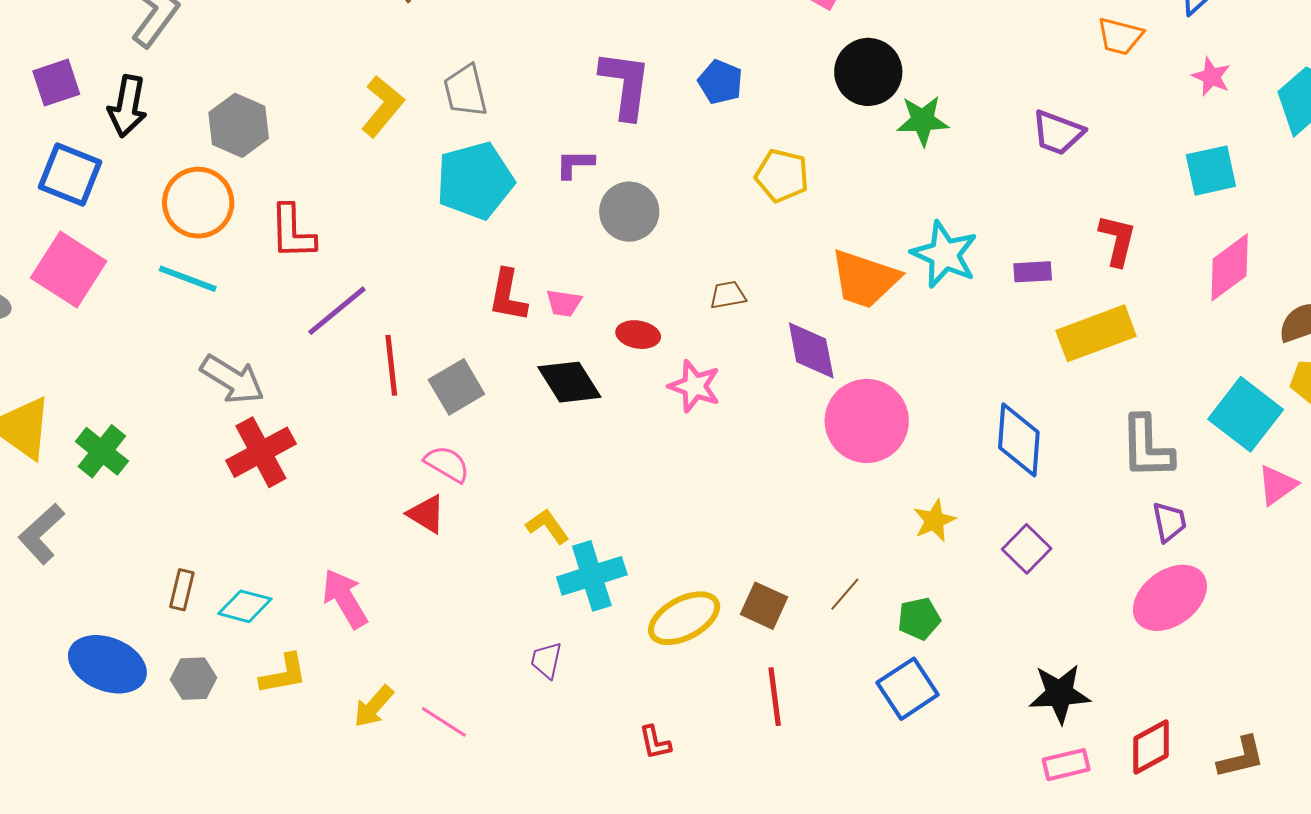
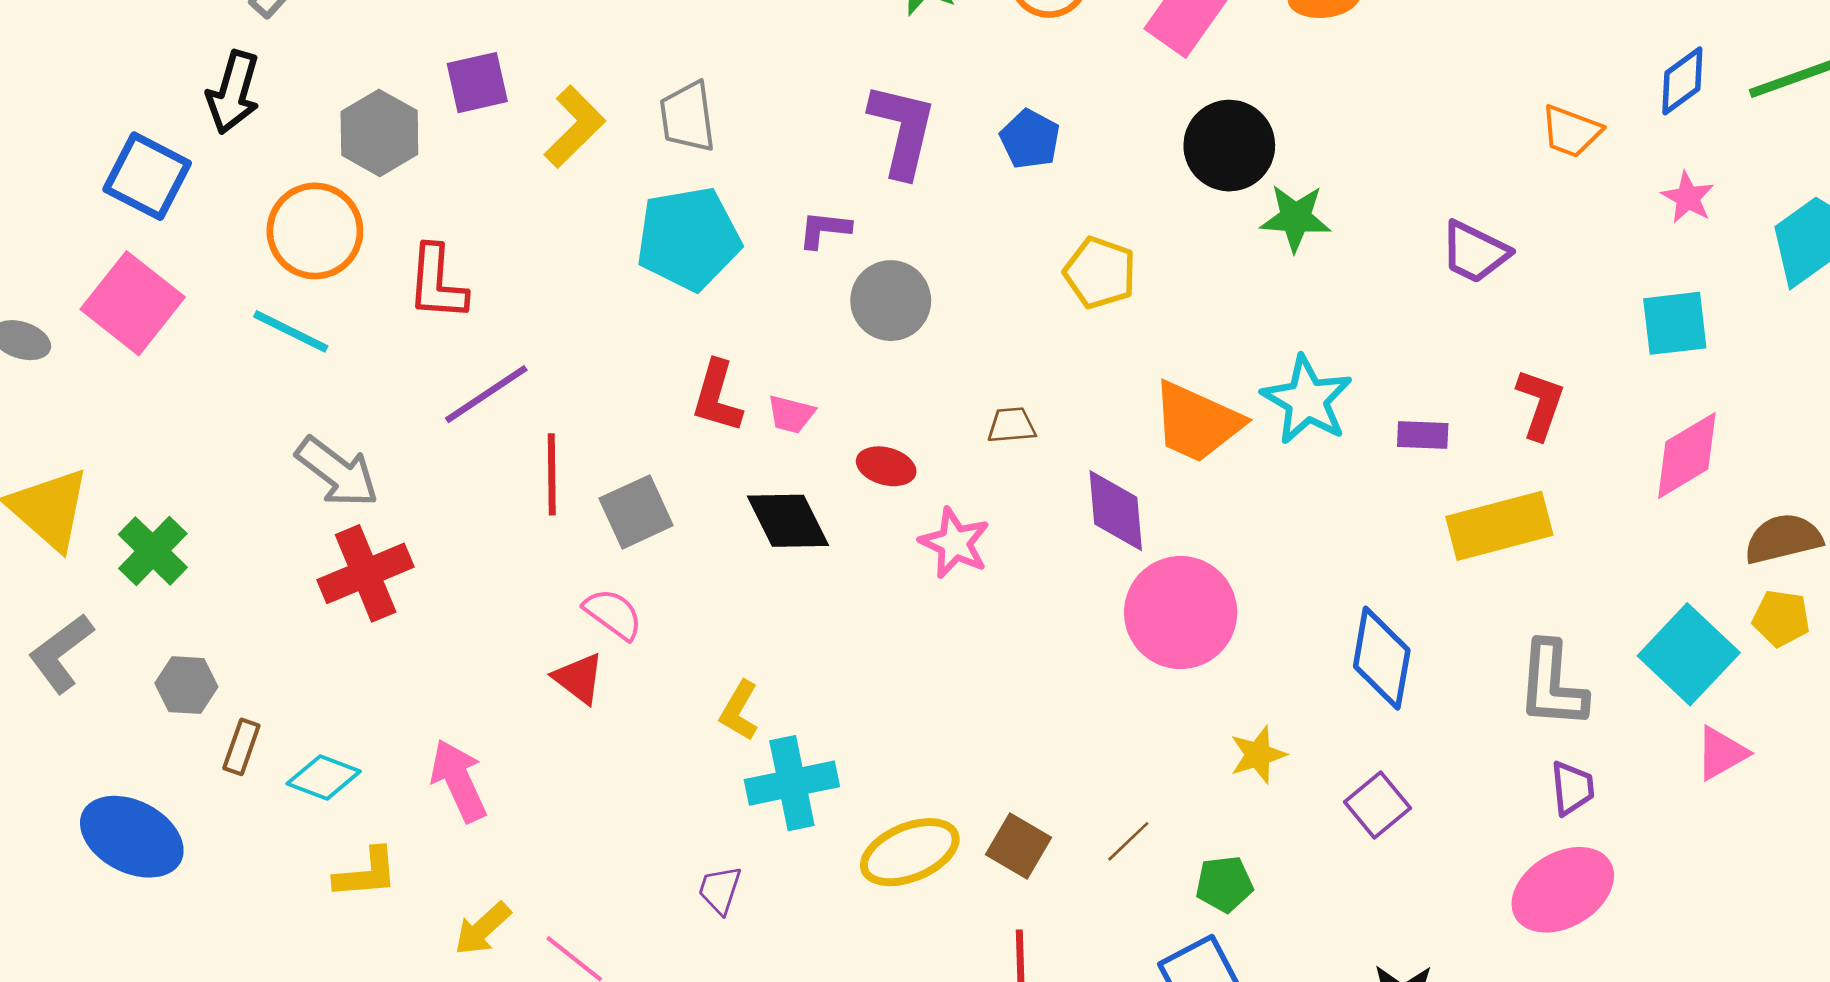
purple square: (56, 83) -> (477, 83), moved
yellow L-shape: (547, 526) -> (739, 711), turned -120
gray hexagon: (193, 679) -> (186, 685), moved

